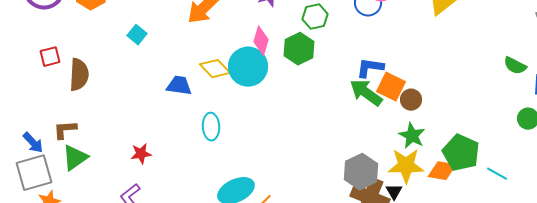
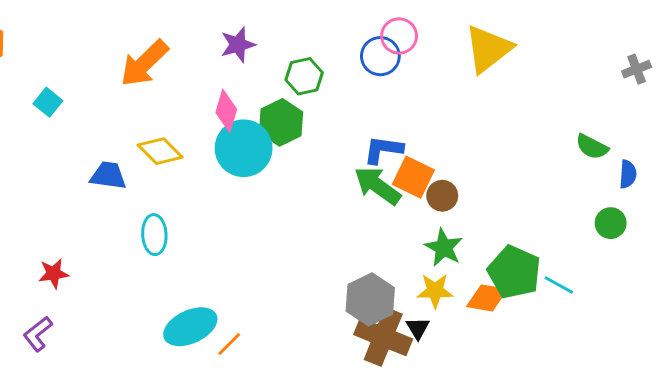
cyan circle: (248, 67) -> (244, 148), moved
yellow star: (406, 166) -> (435, 291), size x0.7
cyan line: (497, 174) -> (559, 285), moved

